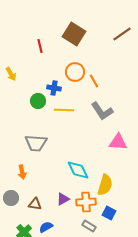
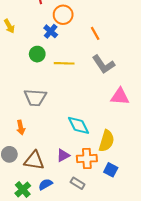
orange circle: (75, 72) -> (63, 15), moved
blue cross: (54, 88) -> (51, 31), moved, turned 32
brown triangle: (35, 204) -> (34, 161), size x1.5
gray rectangle: (89, 226) -> (78, 183), moved

